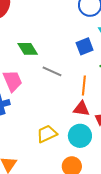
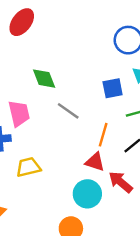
yellow trapezoid: (47, 134) -> (28, 167), moved

